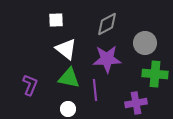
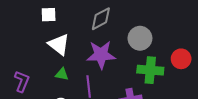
green triangle: (69, 78) -> (62, 74), size x0.6

